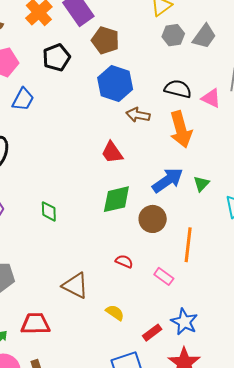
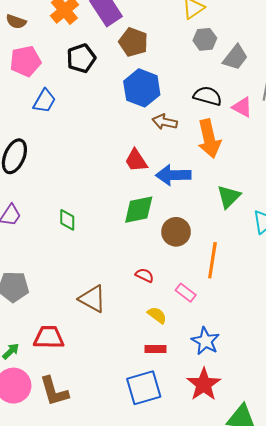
gray trapezoid: (204, 36) -> (235, 57), moved
blue arrow: (168, 180) -> (173, 175), moved, turned -148
green triangle: (201, 184) -> (229, 197), size x1.4
yellow semicircle: (115, 313) -> (157, 315), moved
red rectangle: (152, 333) -> (156, 349), moved, turned 36

